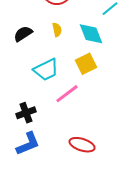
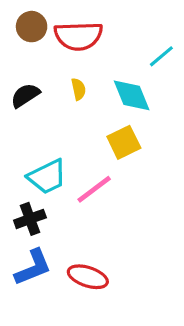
cyan trapezoid: (46, 70) -> (47, 177), moved
red ellipse: (82, 145) -> (88, 277), moved

